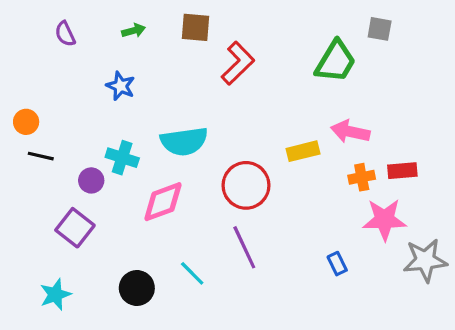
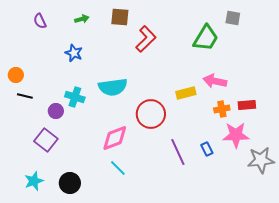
pink diamond: (163, 202) -> (115, 138), moved
purple line: (244, 247) -> (178, 152), moved
blue rectangle: (337, 264) -> (207, 149), moved
black circle: (137, 288) -> (70, 183), moved

